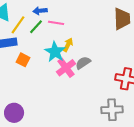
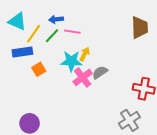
cyan star: (55, 52) -> (71, 61), turned -30
orange square: (23, 60) -> (39, 69), turned 32
gray cross: (112, 110) -> (129, 120), turned -30

